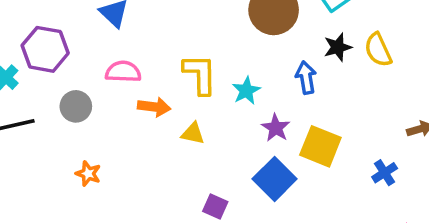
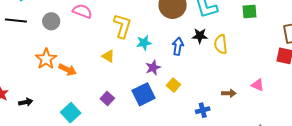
orange arrow: (154, 107) -> (68, 70), moved
yellow square: (320, 146) -> (173, 85), size x0.6
orange star: (88, 174) -> (46, 59), size x1.5

